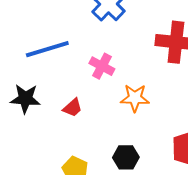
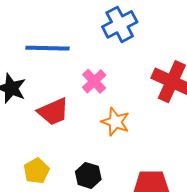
red trapezoid: (73, 108) -> (53, 112), size x1.6

